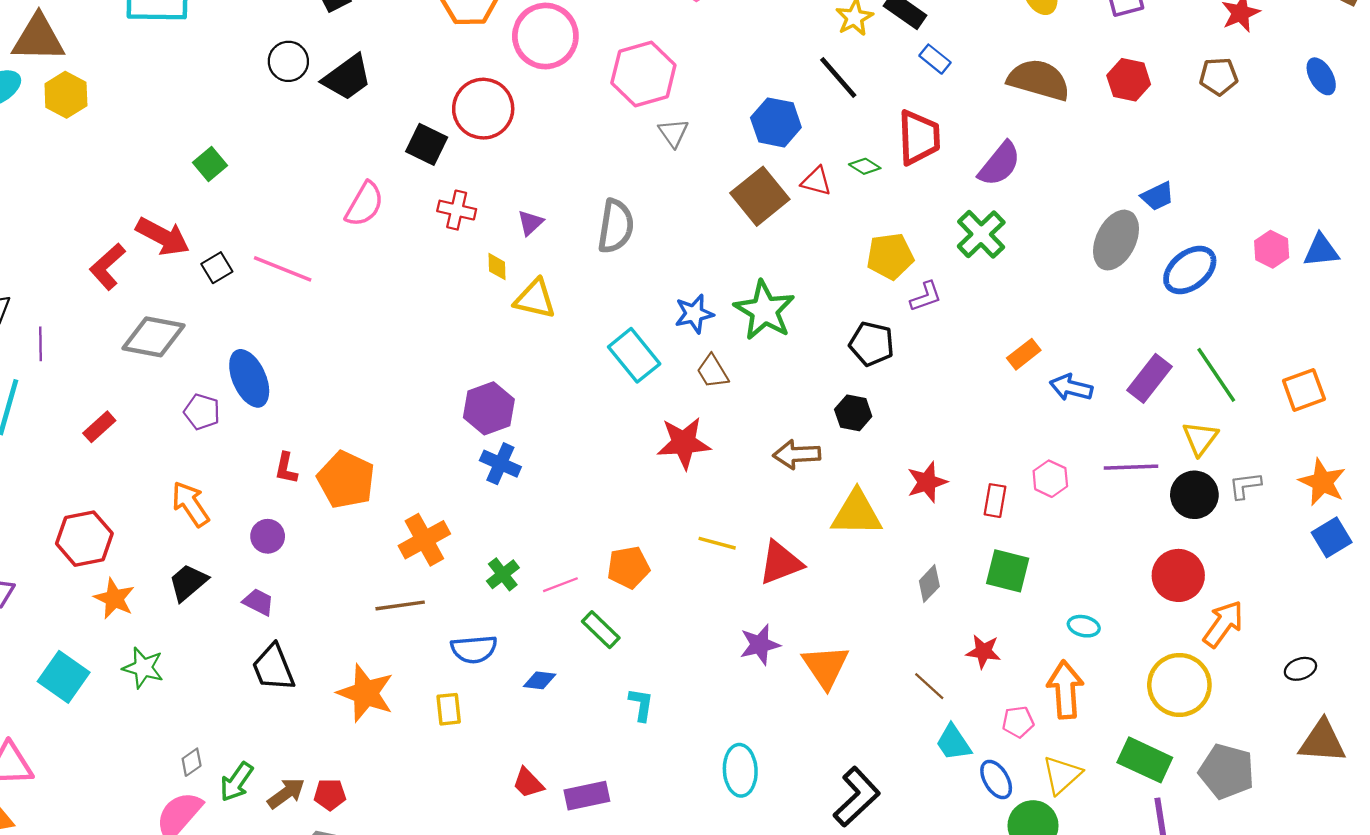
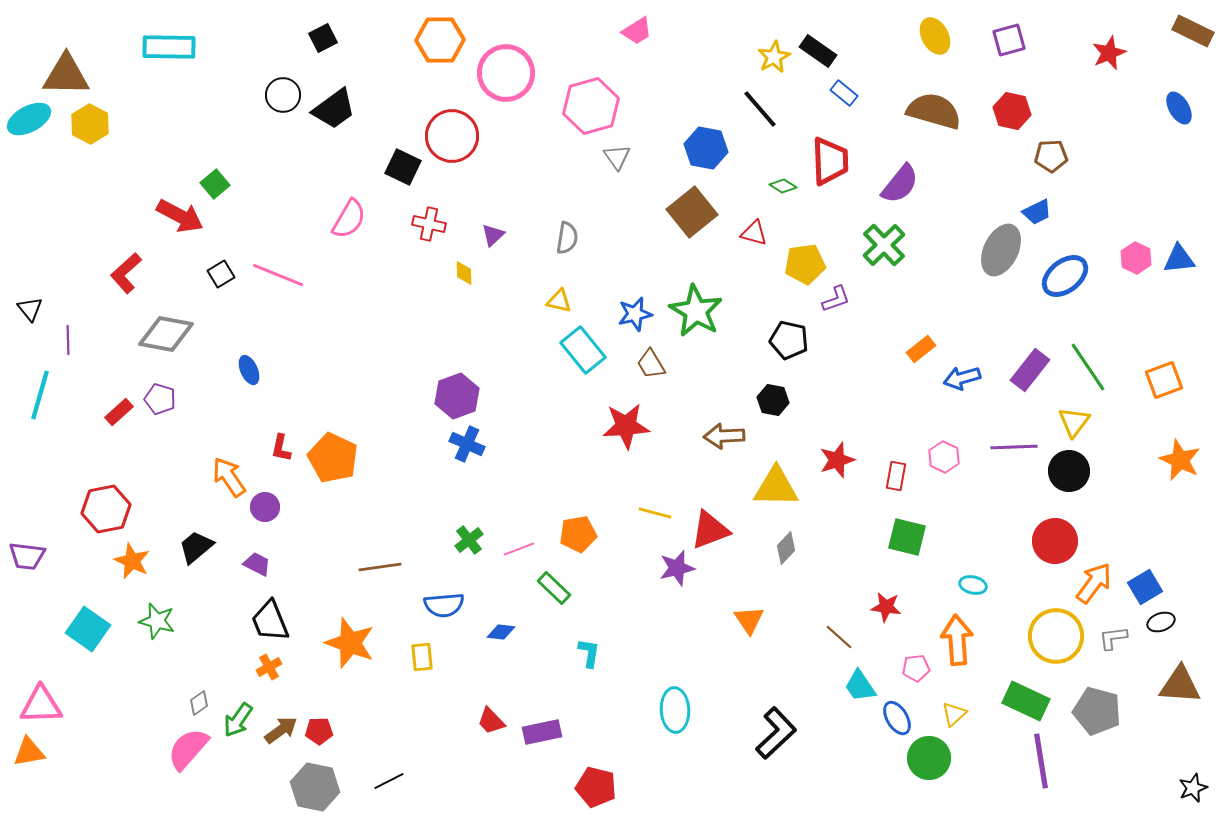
brown pentagon: (1219, 76) -> (1051, 156), moved
red triangle: (816, 181) -> (754, 233), moved
gray semicircle: (616, 226) -> (567, 238), size x0.7
red arrow: (163, 237) -> (180, 216), moved
yellow triangle: (535, 299) -> (559, 301), moved, size x0.7
blue ellipse: (249, 378) -> (249, 370), size x0.6
blue arrow: (1071, 388) -> (962, 378), turned -30
purple pentagon: (202, 412) -> (160, 399), moved
gray L-shape: (1245, 486) -> (1113, 638), moved
orange arrow: (190, 504) -> (229, 477), moved
blue square: (1332, 537) -> (1145, 587), moved
orange cross: (424, 540) -> (269, 667), moved, size x0.6
gray diamond: (929, 584) -> (786, 548), moved
purple star: (760, 645) -> (677, 568), moved
orange triangle: (826, 667) -> (749, 620), size x0.7
yellow triangle: (1062, 775) -> (954, 714), size x0.7

